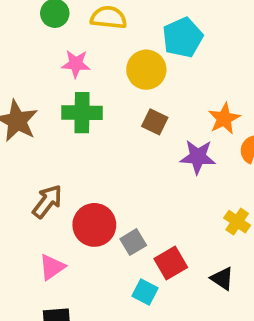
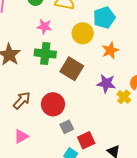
orange star: (224, 119) -> (110, 50), moved
brown square: (155, 122) -> (72, 69), moved, size x1.6
yellow cross: (237, 222) -> (124, 97), moved
red circle: (94, 225) -> (53, 104), moved

